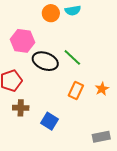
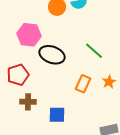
green line: (72, 57) -> (94, 51), moved
blue square: (50, 121) -> (57, 115), turned -30

